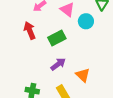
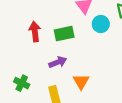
red arrow: (30, 30) -> (35, 32), moved

